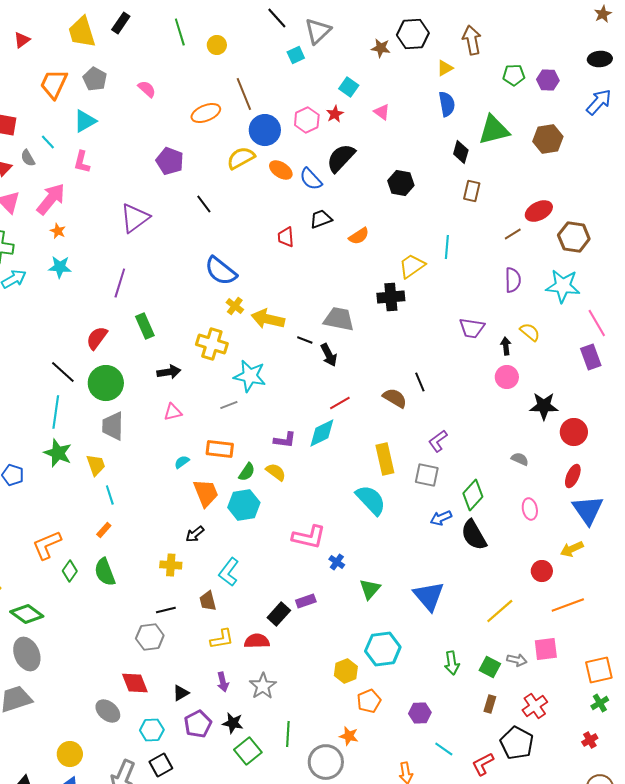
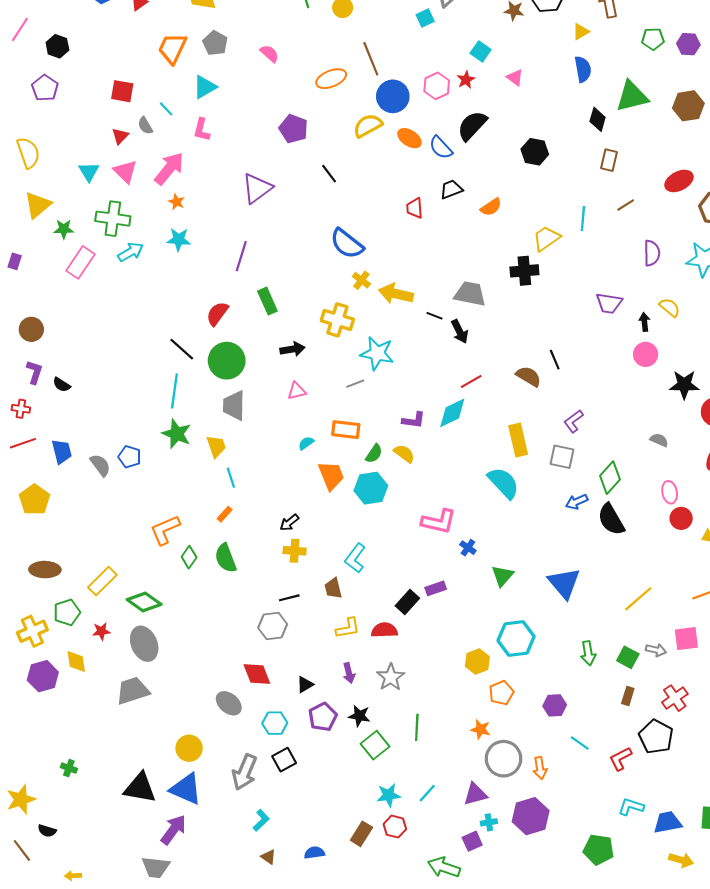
brown line: (513, 234) -> (626, 205), moved
black arrow: (195, 534) -> (289, 523), moved
red circle: (542, 571) -> (681, 518), moved
gray circle: (326, 762) -> (504, 759), moved

